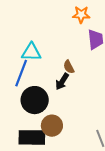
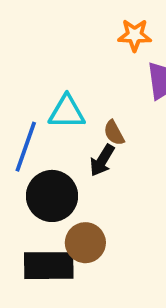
cyan triangle: (31, 52) -> (67, 112), moved

